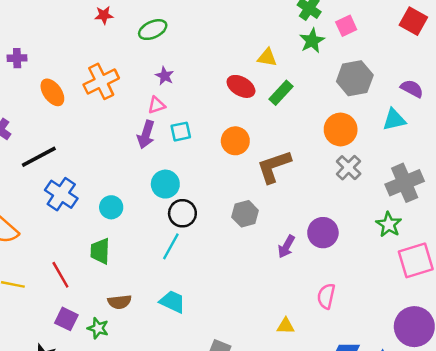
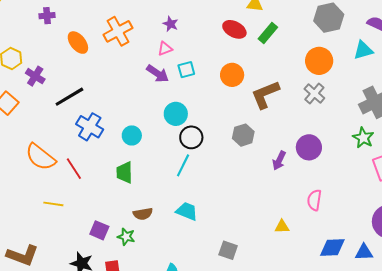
purple arrow: (146, 135) -> (158, 74), turned -70
gray cross: (349, 168) -> (314, 94), moved
red line: (60, 275) -> (74, 169), moved

